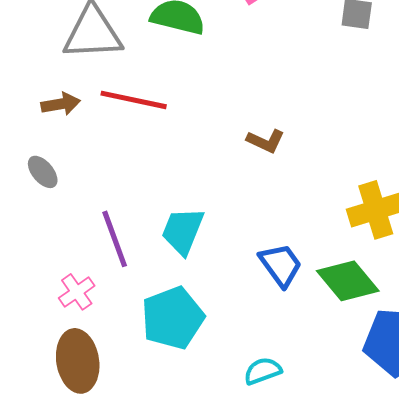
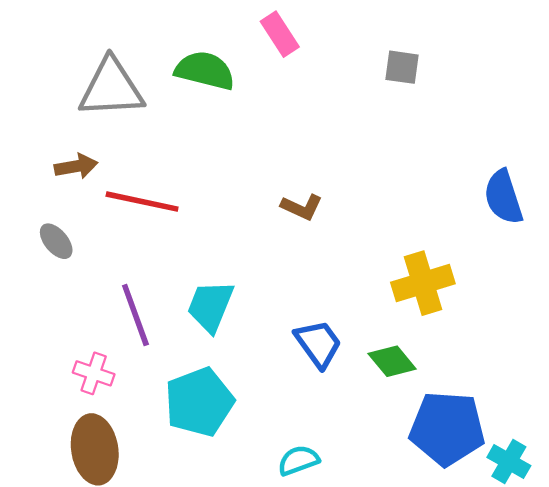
red line: (134, 100) -> (142, 202), moved
green diamond: (348, 281) -> (392, 361), size x0.7
pink cross: (77, 292) -> (94, 373), turned -36

